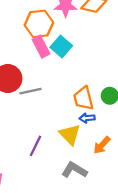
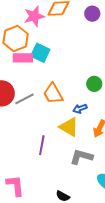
pink rectangle: (41, 47) -> (23, 58), turned -48
orange trapezoid: (83, 98) -> (53, 94), moved

